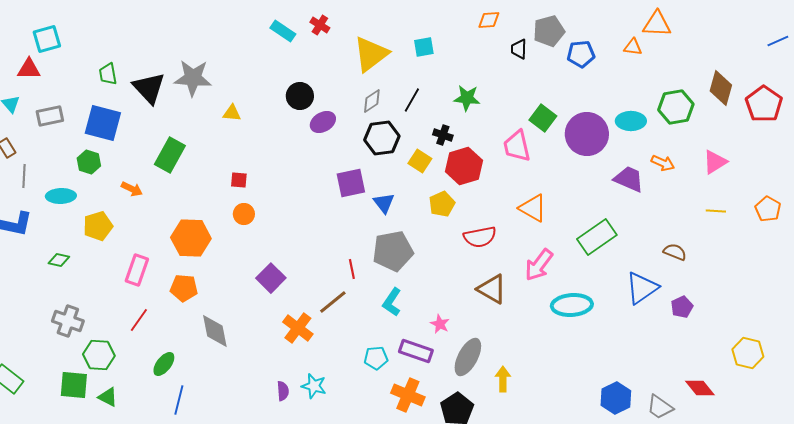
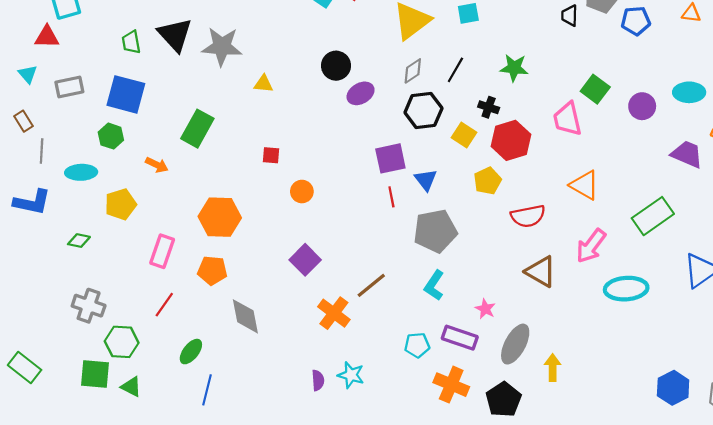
black triangle: (149, 88) -> (175, 35), moved
purple circle: (587, 134) -> (642, 106), size x0.6
orange circle: (244, 214) -> (302, 192), moved
red line: (352, 269) -> (391, 197), moved

